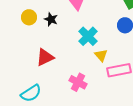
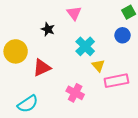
yellow circle: (29, 17) -> (16, 51), moved, size x1.5

